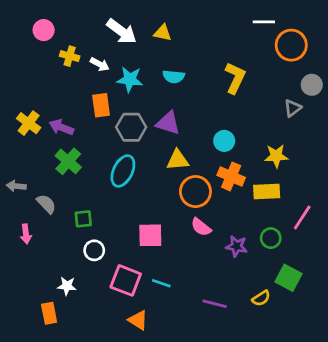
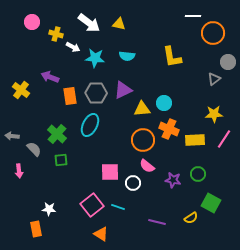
yellow cross: (70, 56) -> (56, 34), moved
yellow L-shape: (235, 78) -> (172, 57), turned 145
orange rectangle: (101, 105) -> (70, 96), moved
purple triangle: (168, 123) -> (123, 90), turned -42
purple arrow: (61, 127) -> (50, 77), moved
yellow star: (276, 156) -> (214, 114), moved
yellow triangle: (178, 160) -> (142, 109), moved
green cross: (68, 161) -> (57, 134), moved
pink line: (302, 218) -> (224, 139), moved
white circle: (94, 250) -> (133, 183), moved
pink square: (126, 280) -> (92, 205), turned 30

